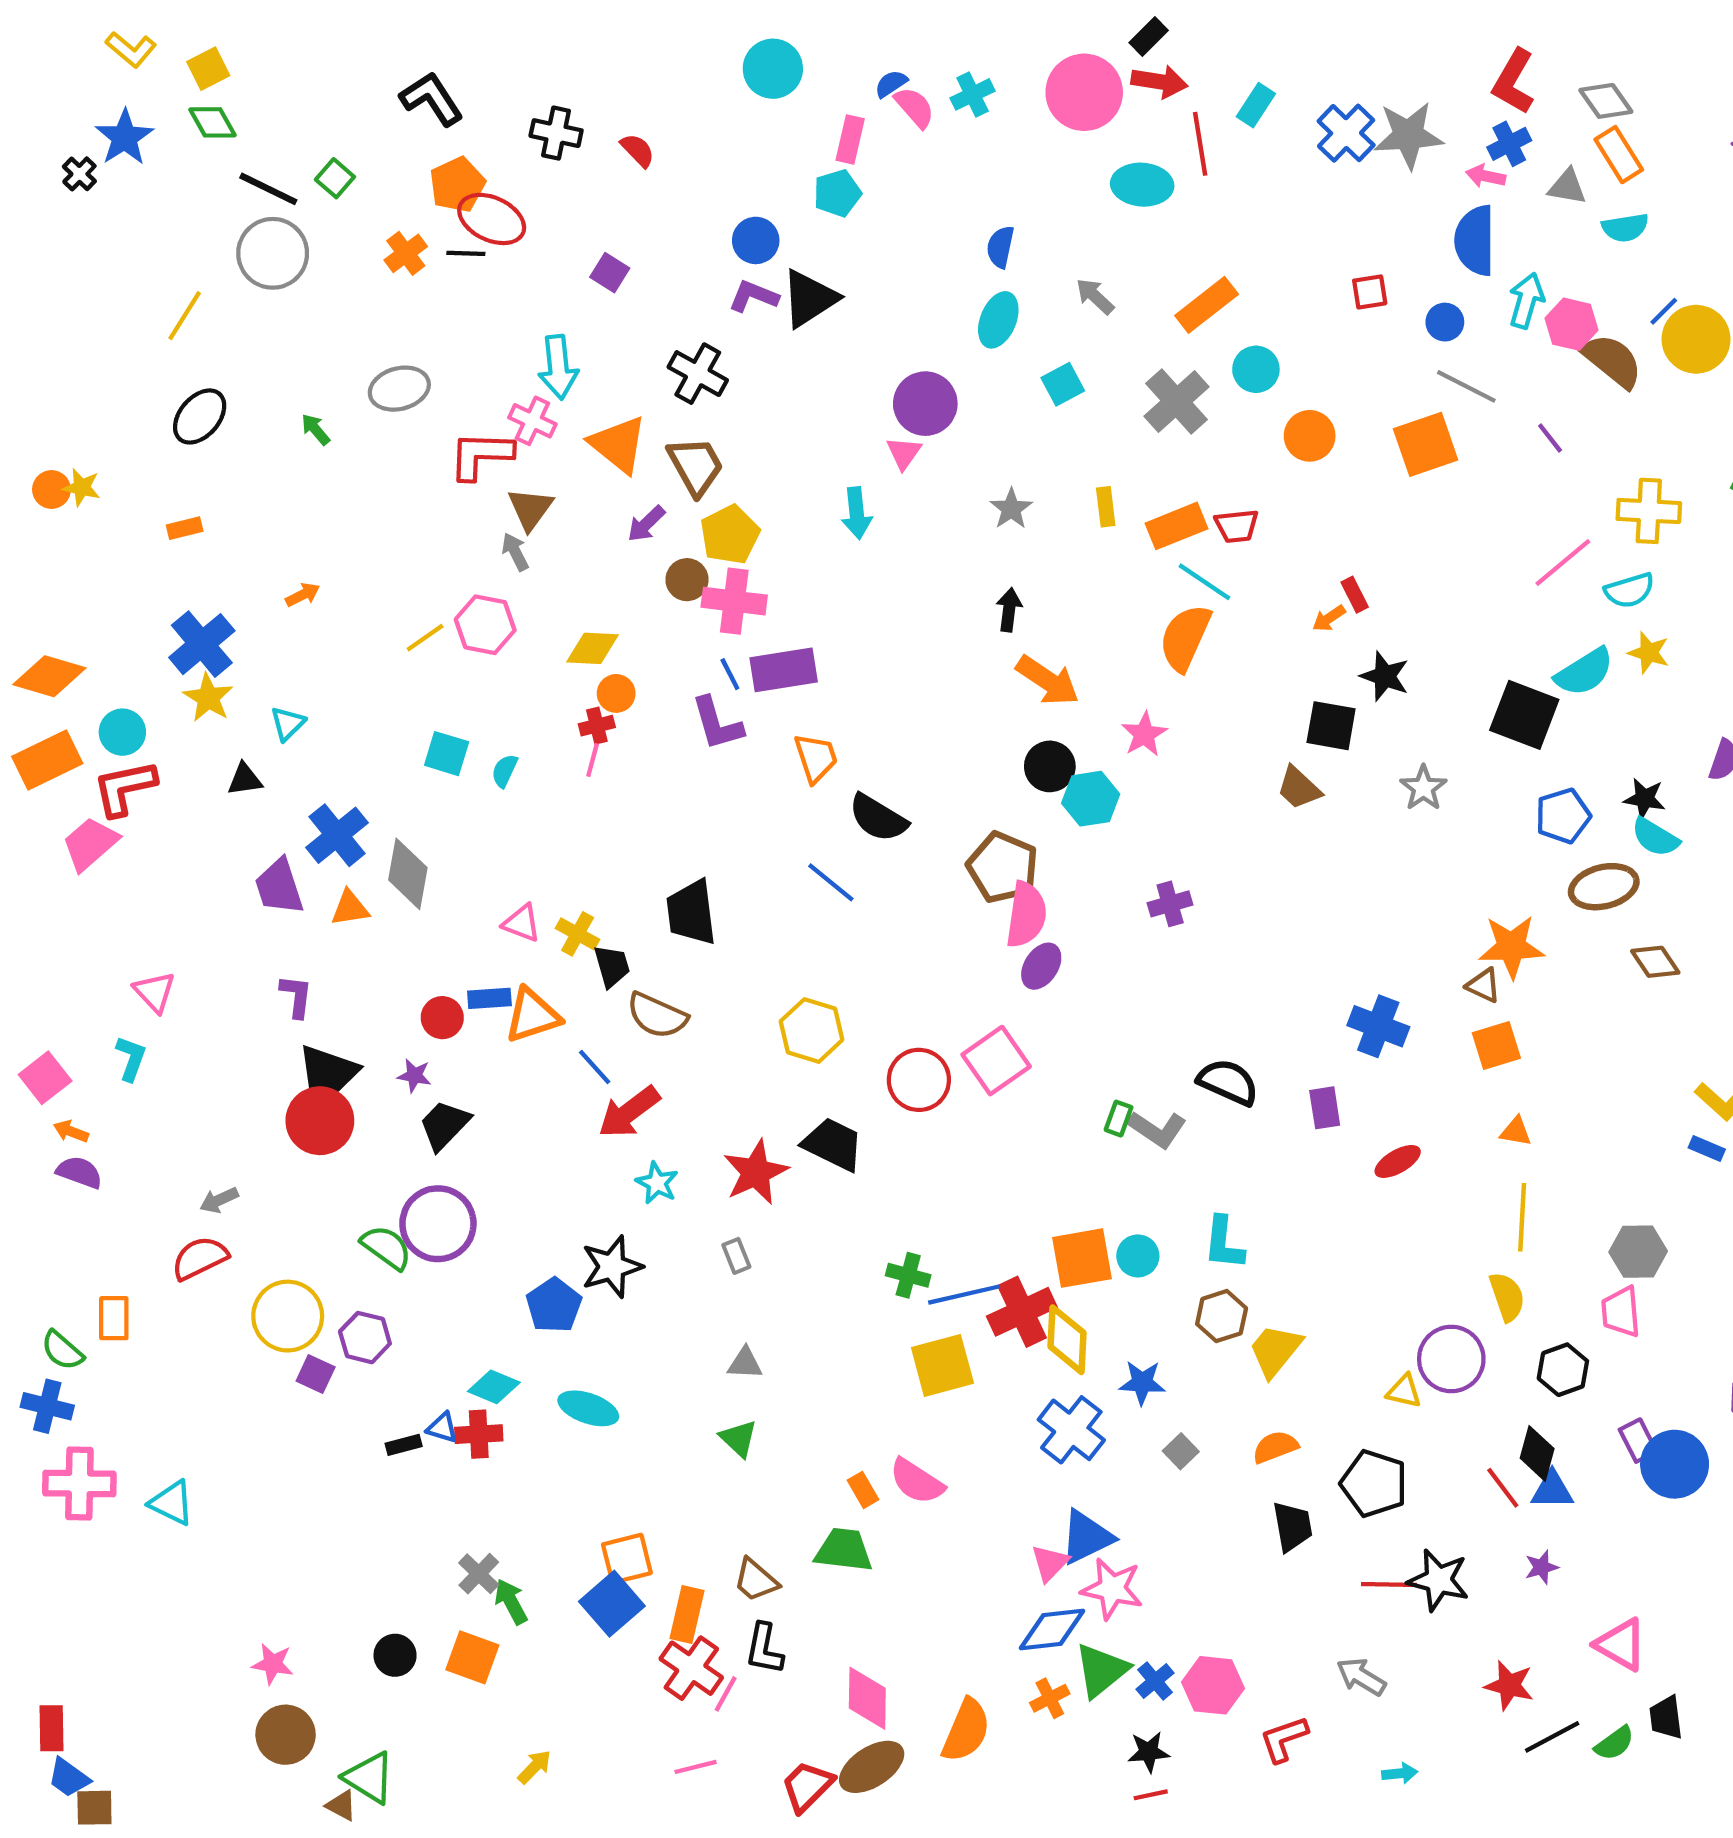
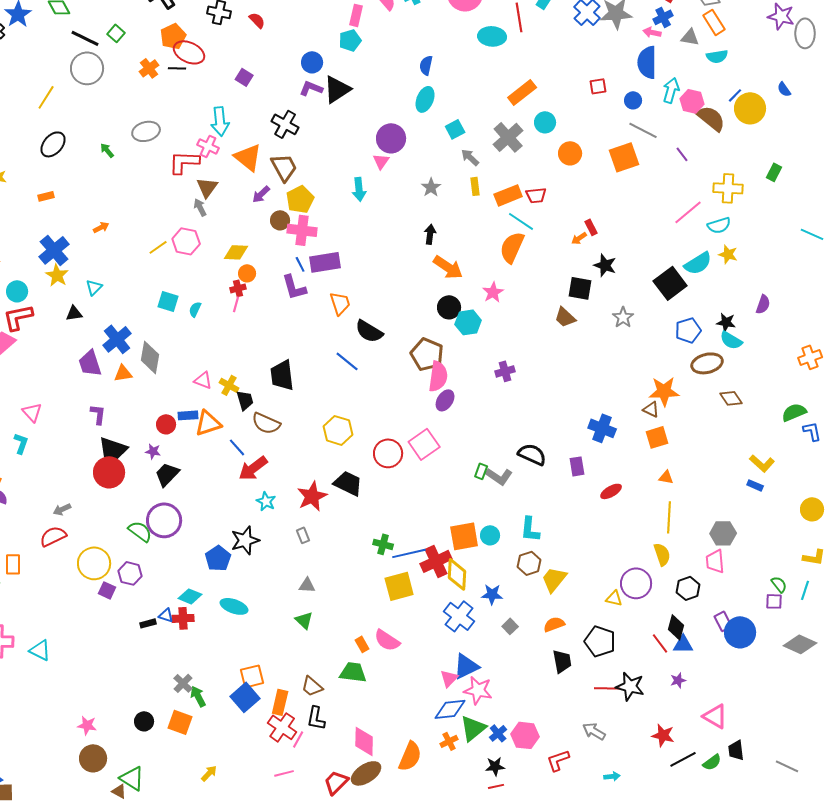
gray arrow: (1095, 296) -> (470, 157), moved
black square: (1524, 715) -> (670, 283), turned 32

